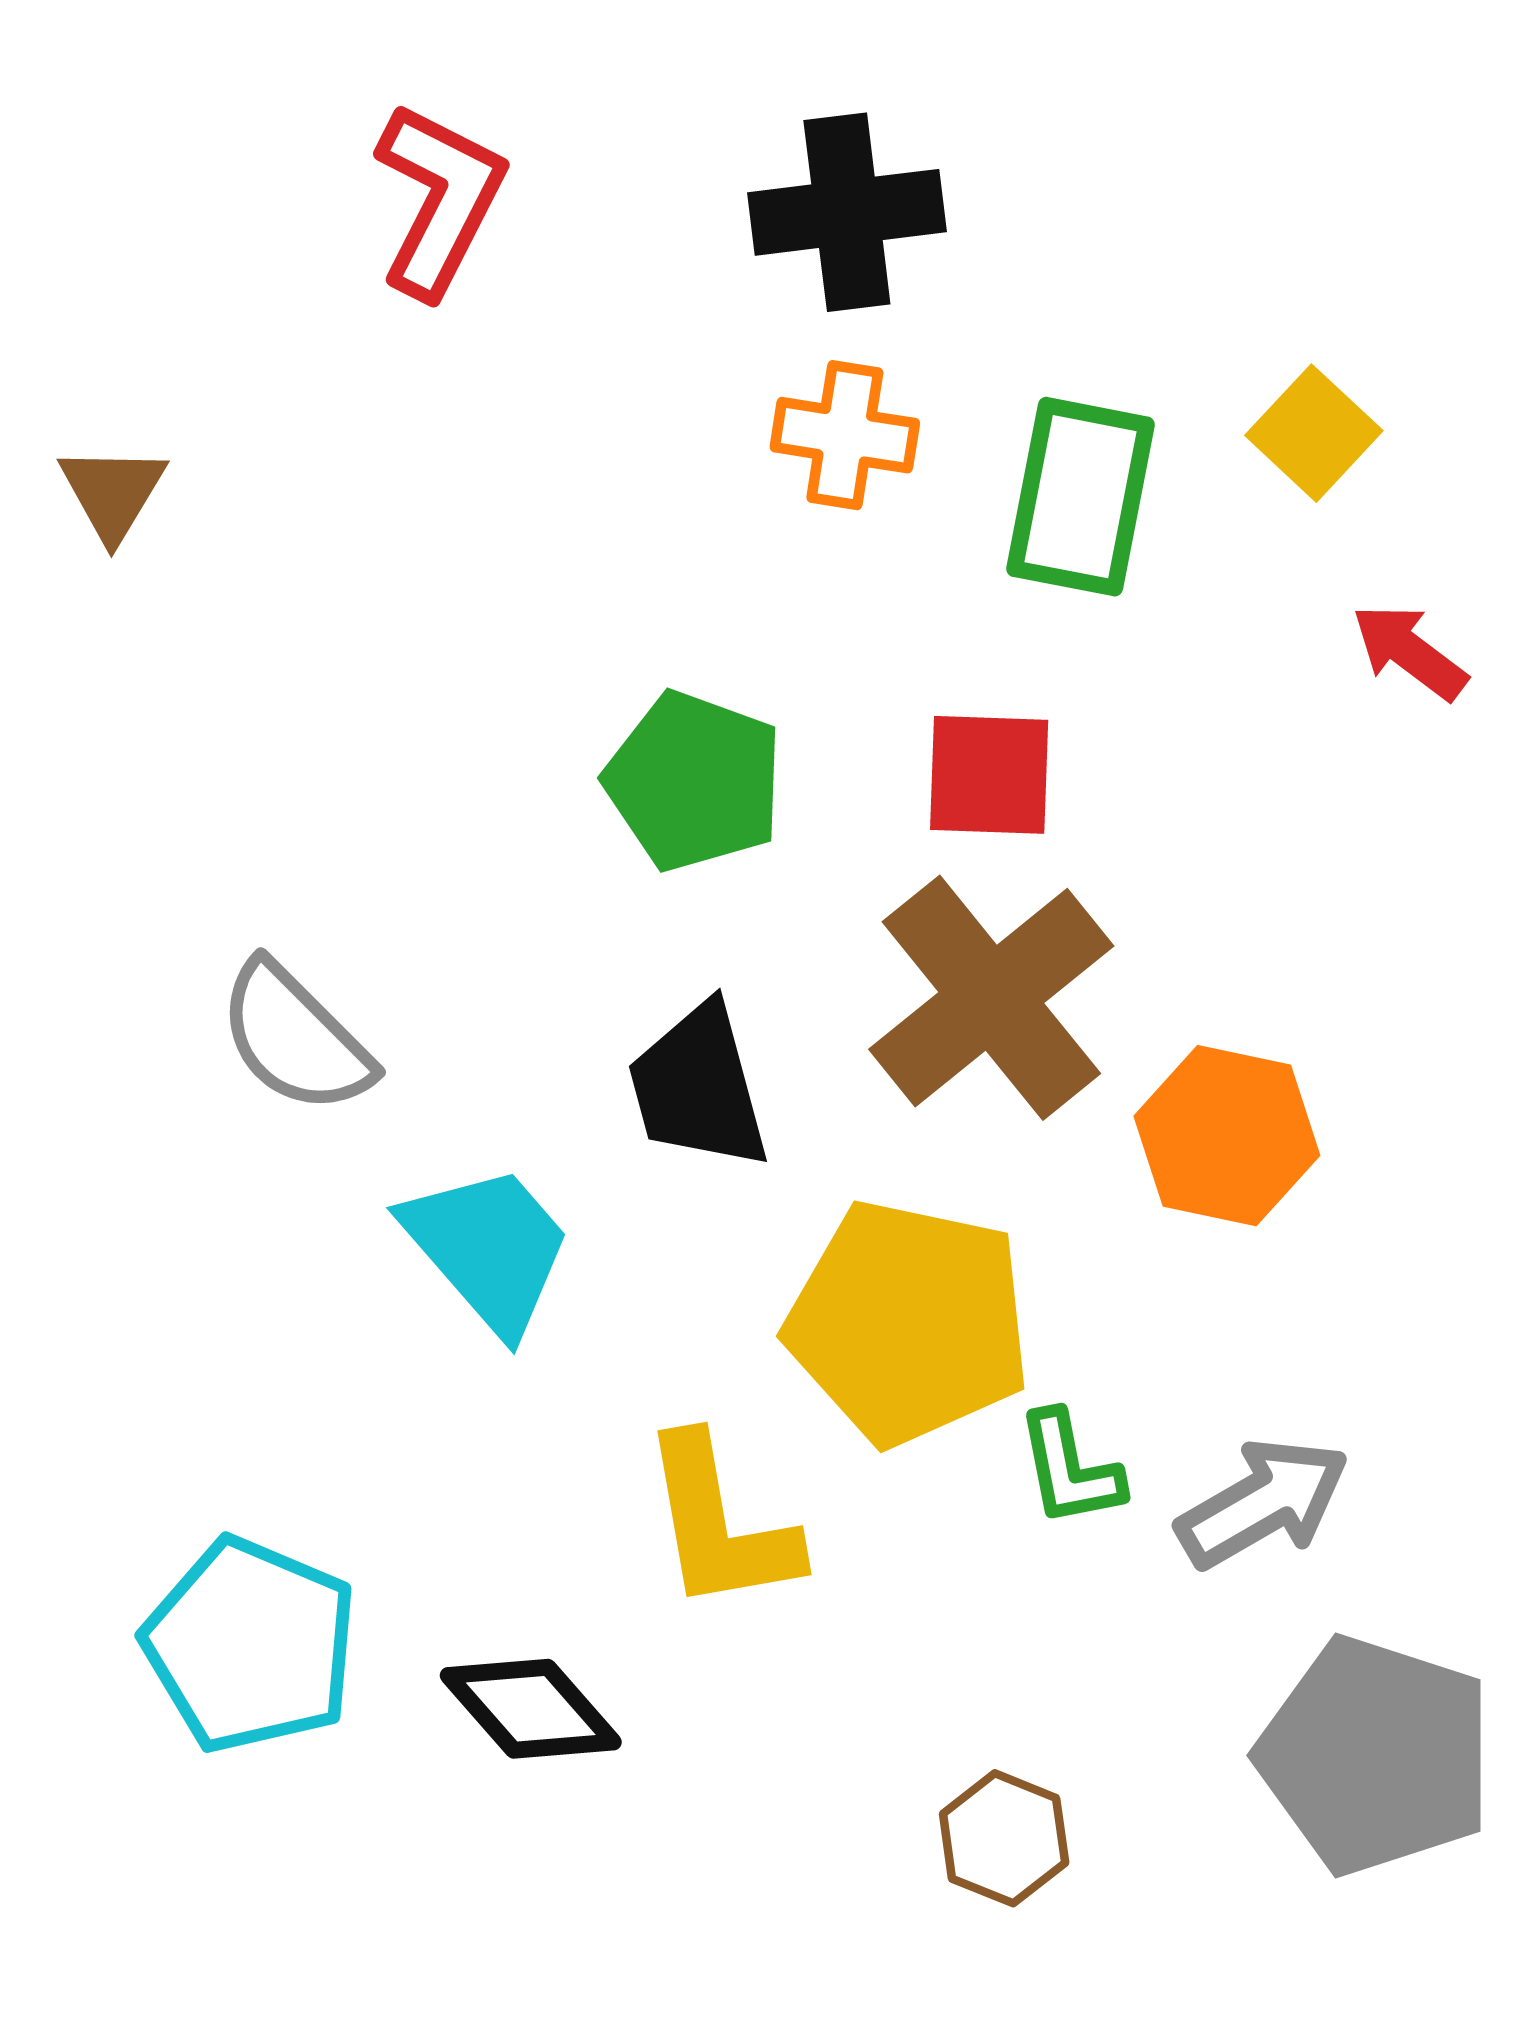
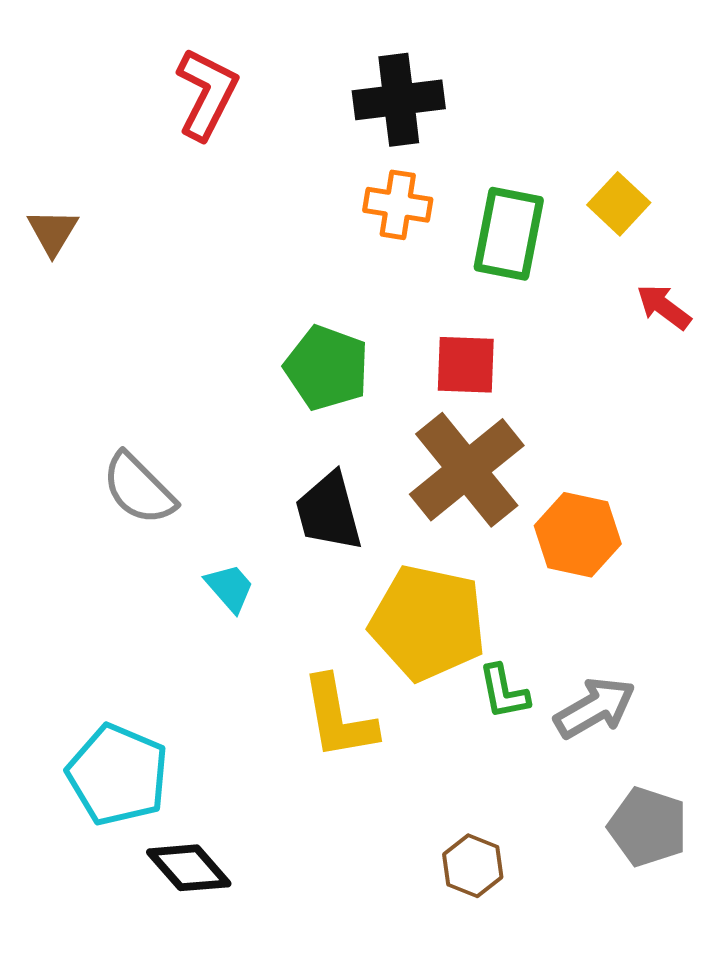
cyan trapezoid: (488, 1248) -> (230, 588), size x0.6
black diamond: (531, 1709) -> (189, 868), moved
gray pentagon: (1376, 1755) -> (648, 827), size x0.7

